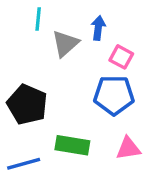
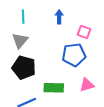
gray triangle: (65, 44) -> (20, 41), moved
pink square: (121, 57) -> (84, 32), moved

